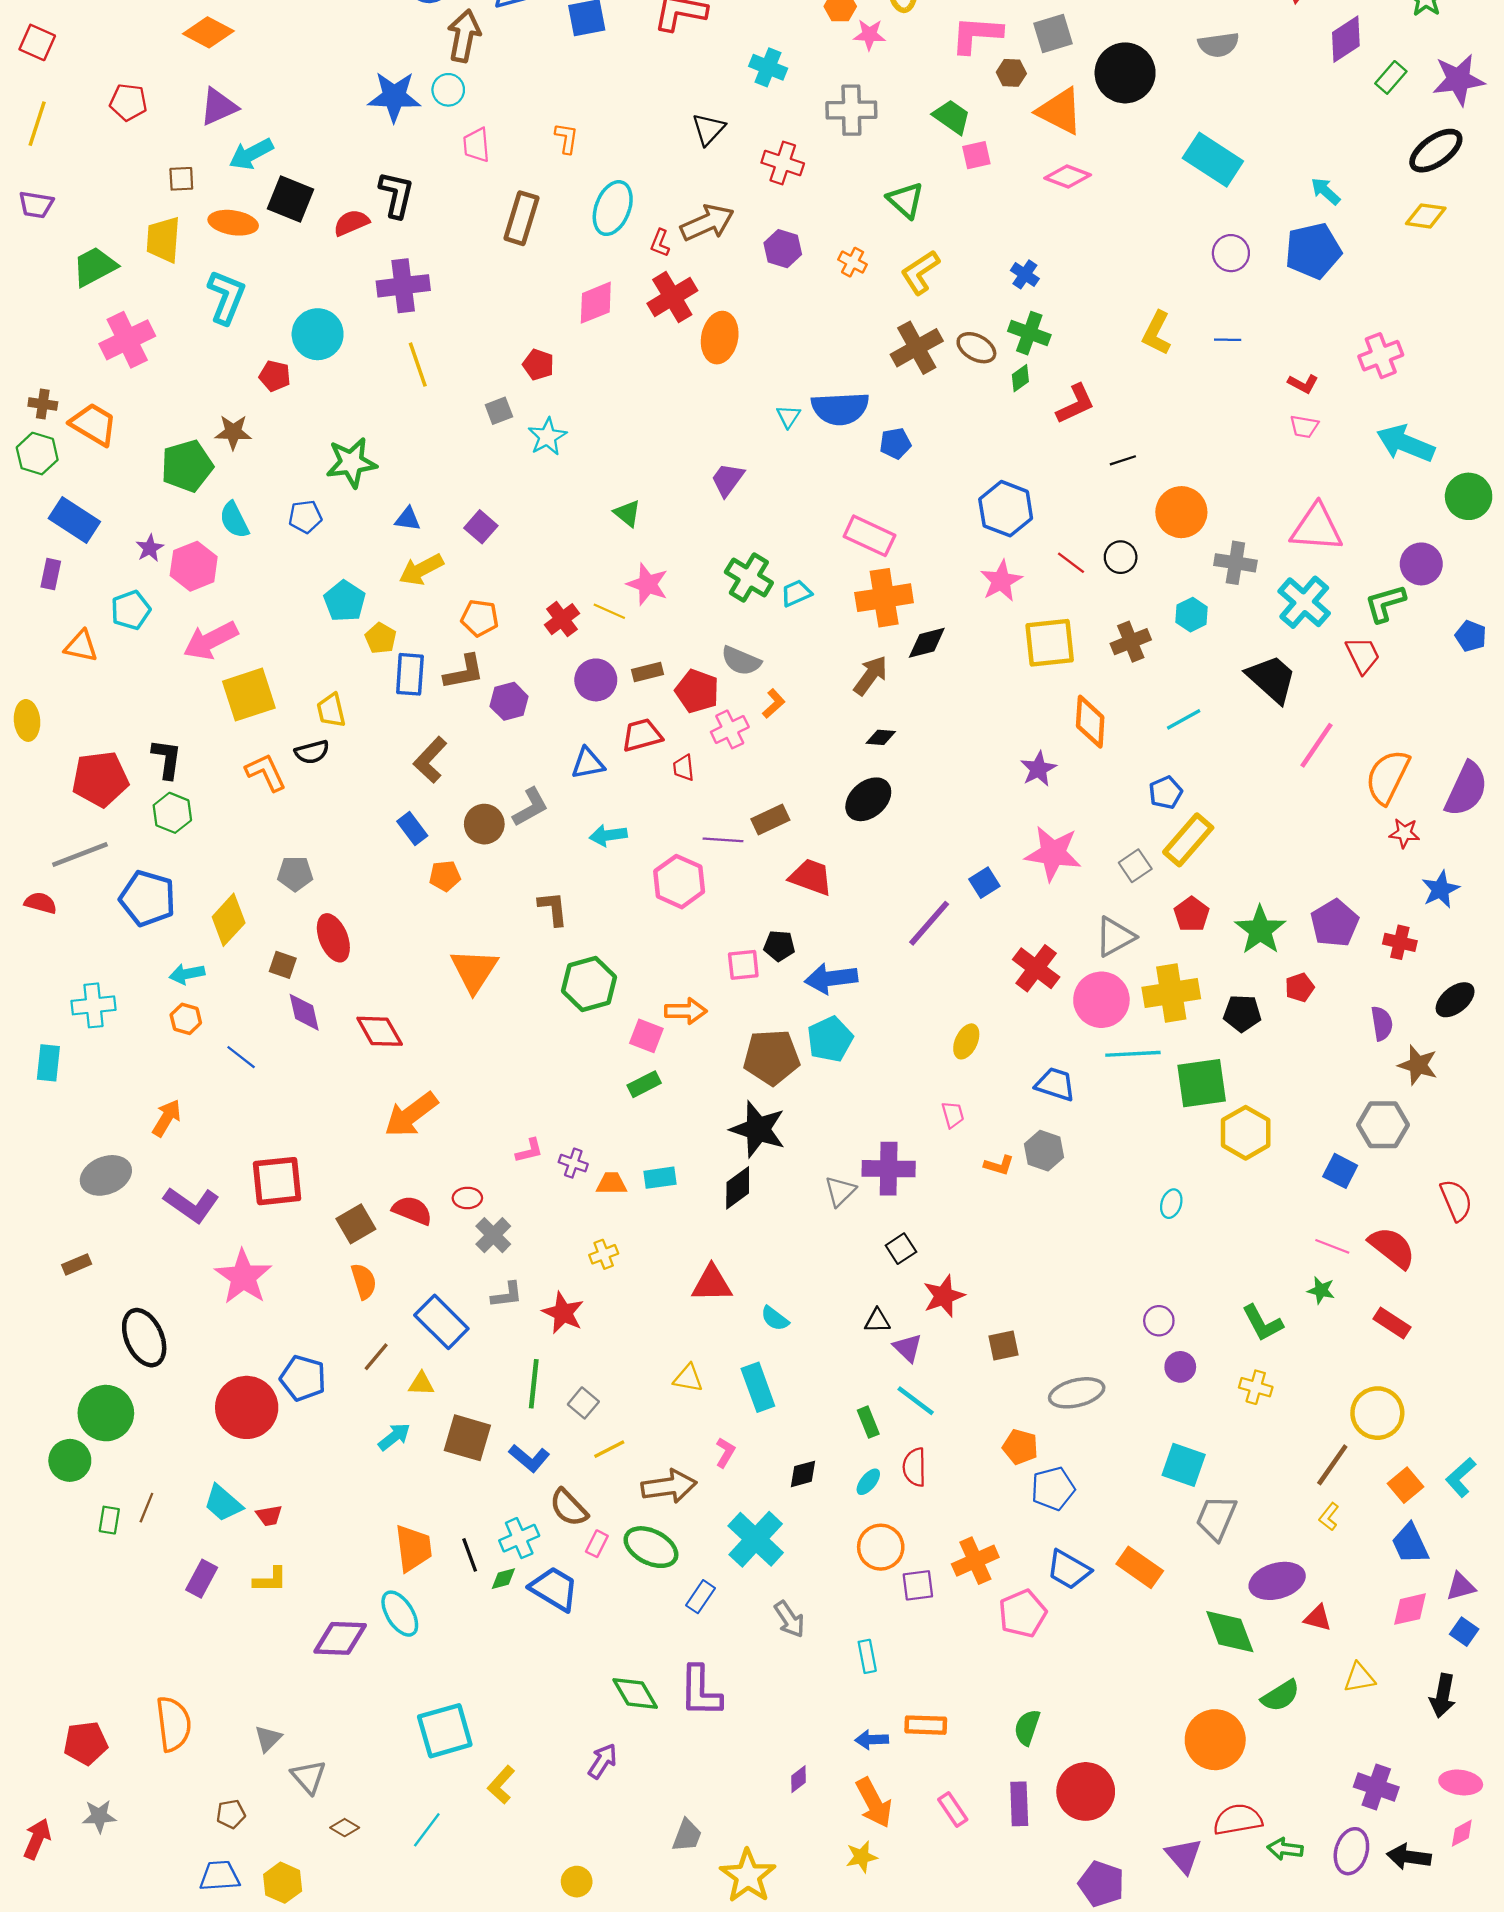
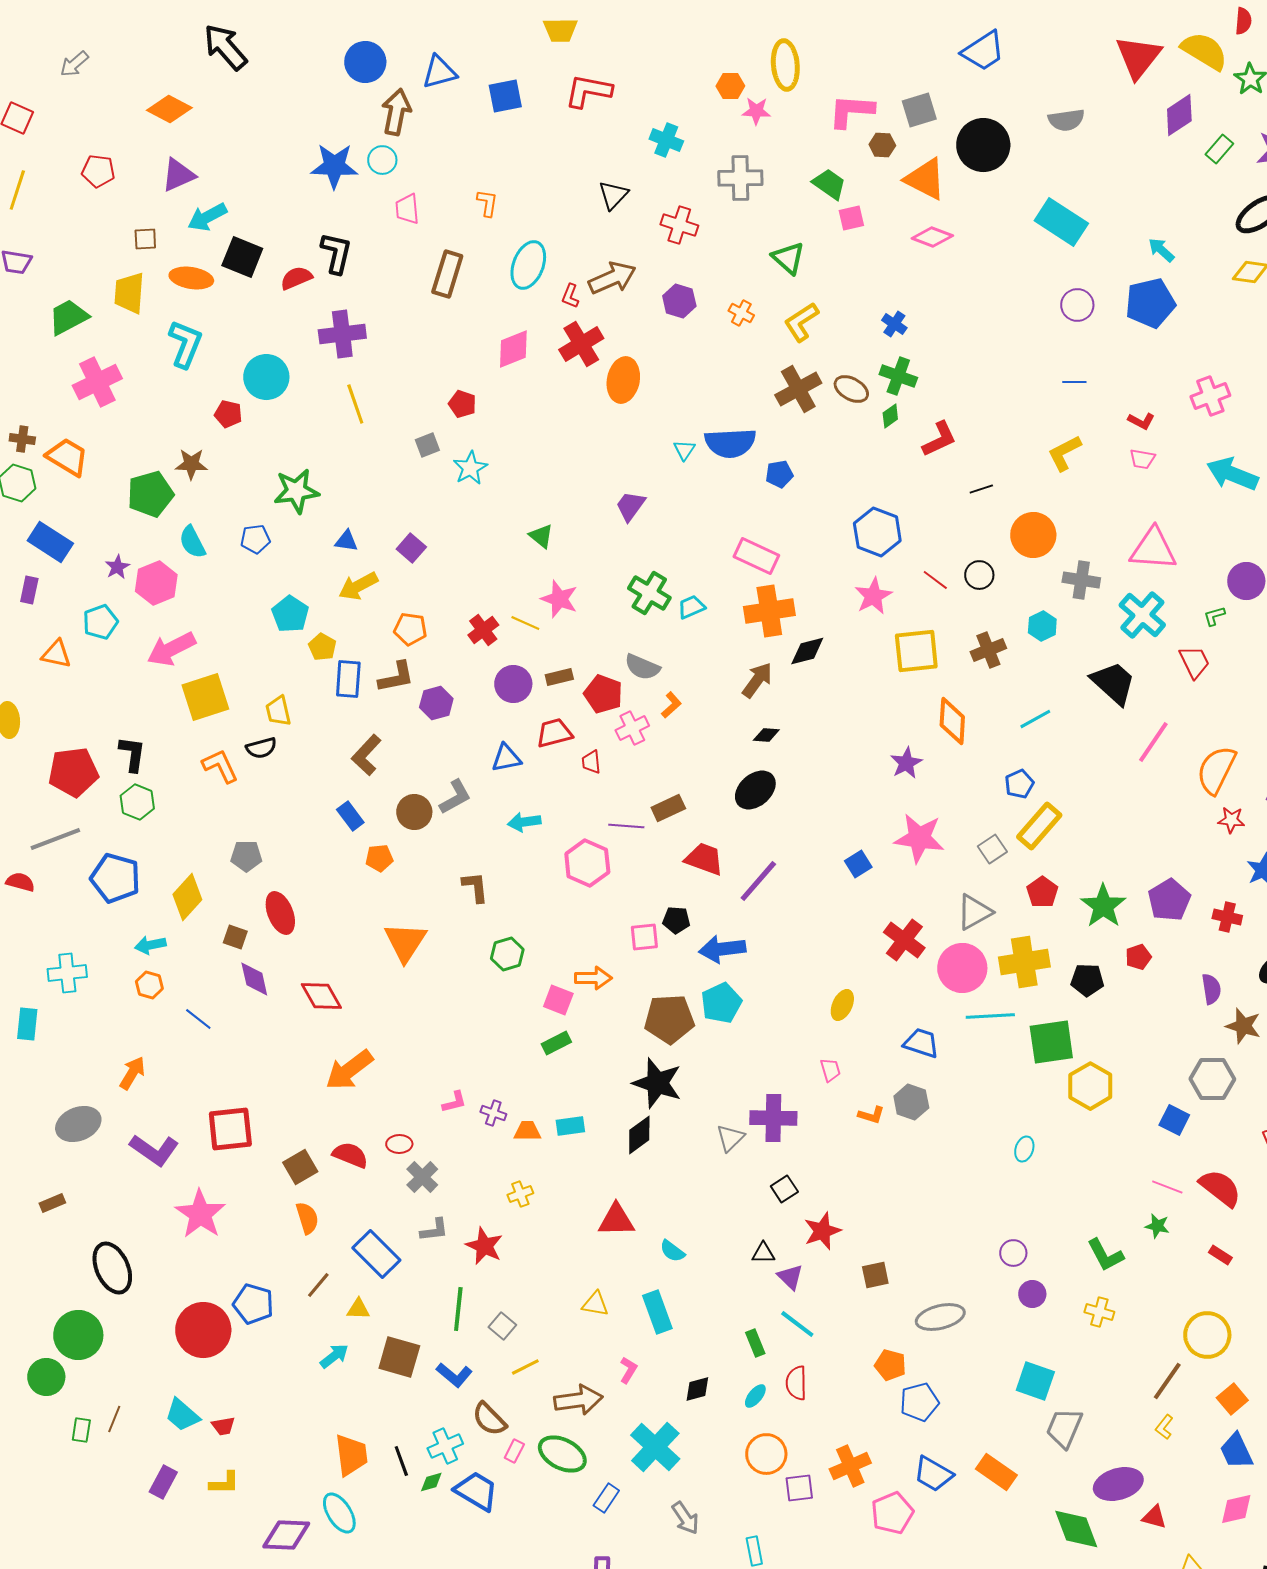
yellow L-shape: (1157, 333) -> (1064, 453), moved, turned 36
green L-shape: (1385, 603) -> (1214, 616), size x0.6
purple line: (929, 923) -> (758, 881), moved
green hexagon: (589, 984) -> (507, 954), size x0.7
red rectangle: (1392, 1323) -> (1220, 1255), size x0.7

